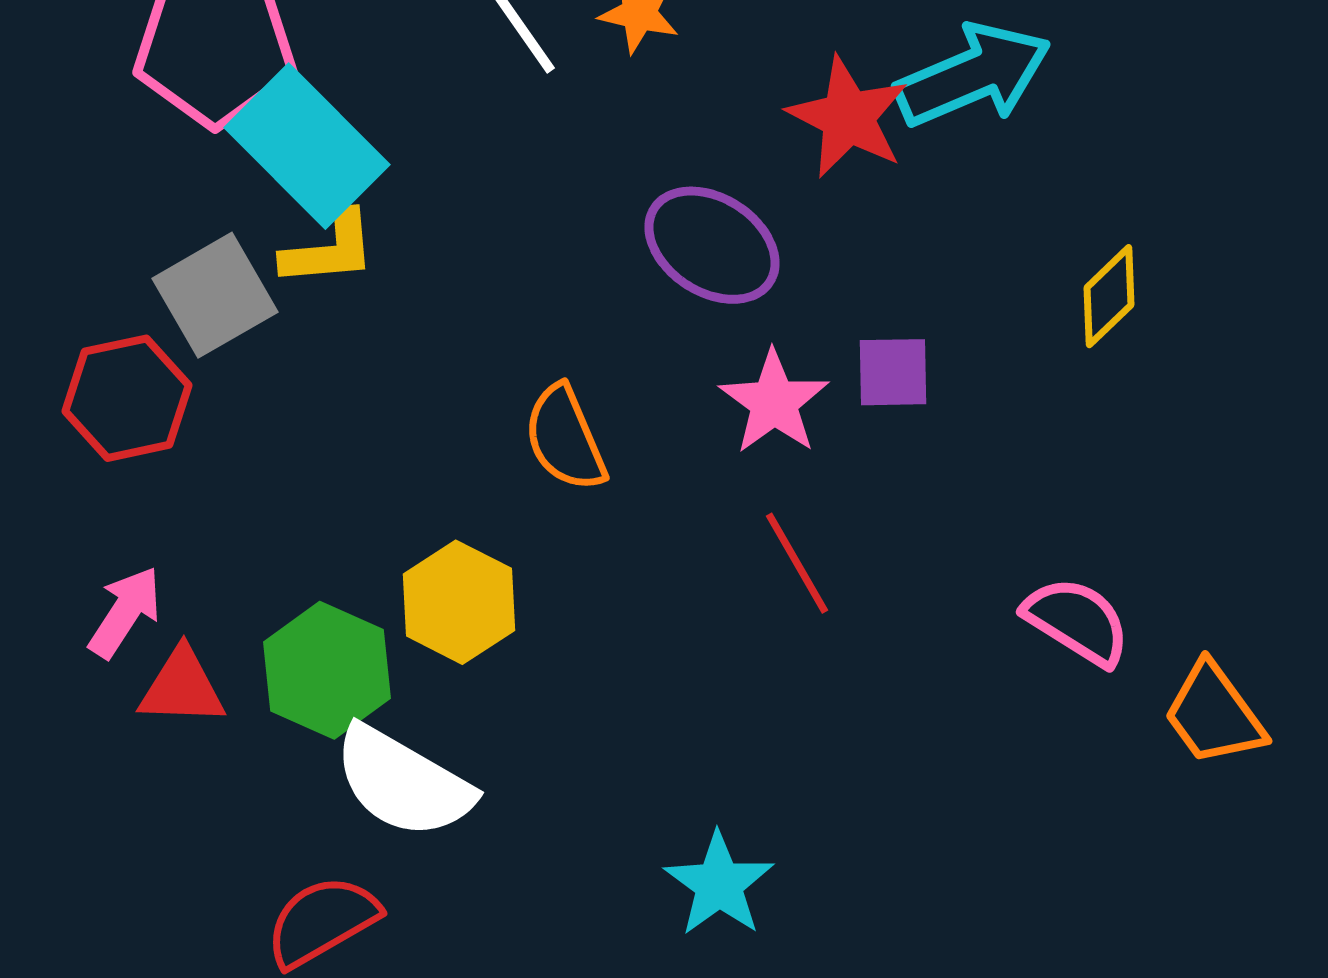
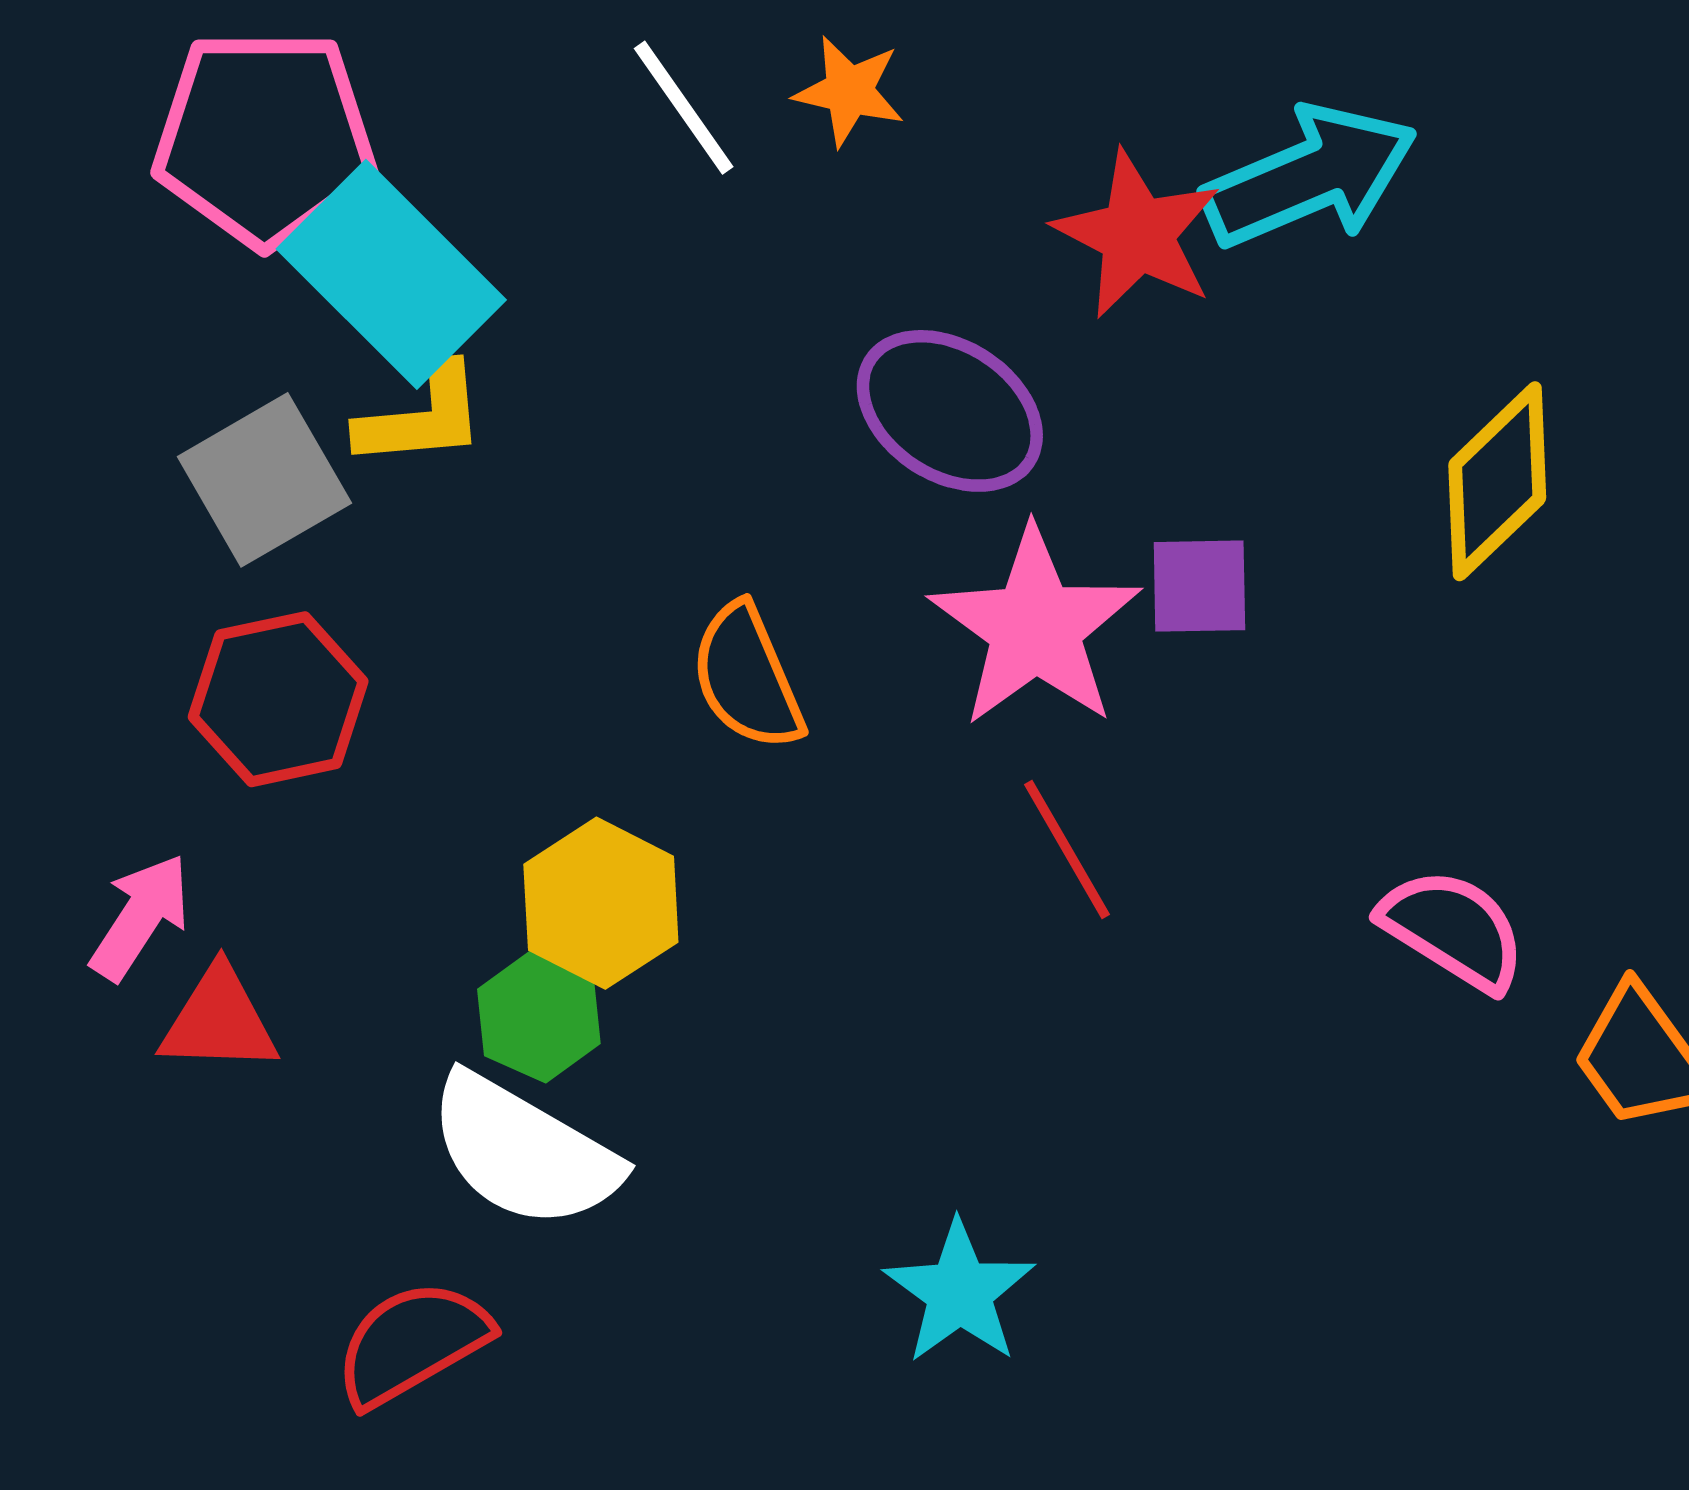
yellow diamond: (1109, 296) -> (1497, 481), size x1.4
red hexagon: (127, 398) -> (278, 699), moved
pink star: (774, 402) -> (1035, 627), size x1.4
green hexagon: (327, 670) -> (539, 1016), moved, size x0.7

